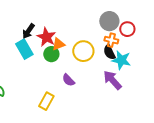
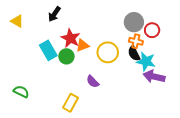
black arrow: (28, 31) -> (54, 14), moved
green circle: (51, 54) -> (66, 56), moved
purple arrow: (112, 80) -> (154, 77), moved, turned -35

